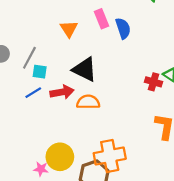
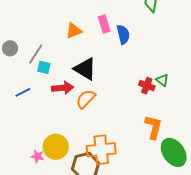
orange triangle: (69, 29) -> (74, 31), turned 36
blue line: (33, 93) -> (23, 92), moved
orange semicircle: (88, 102) -> (86, 99), turned -50

